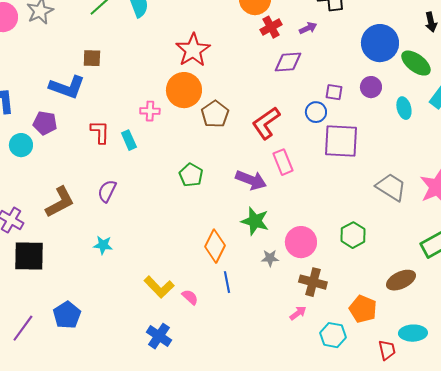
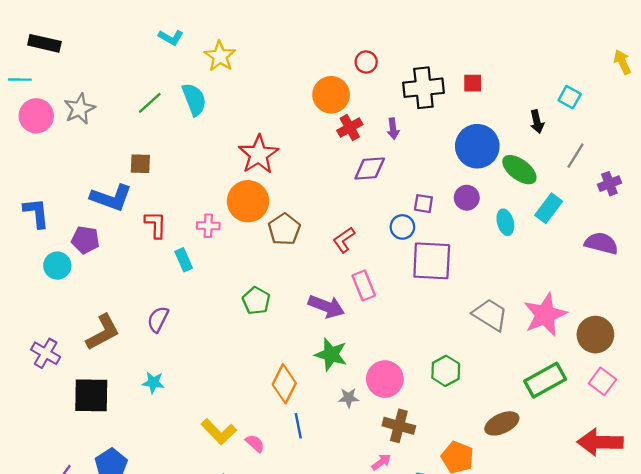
purple arrow: (308, 28) -> (393, 129), turned 108
red L-shape: (266, 123) -> (344, 240), size x0.7
red L-shape: (100, 132) -> (156, 225), moved
black square: (29, 256) -> (91, 395), moved

